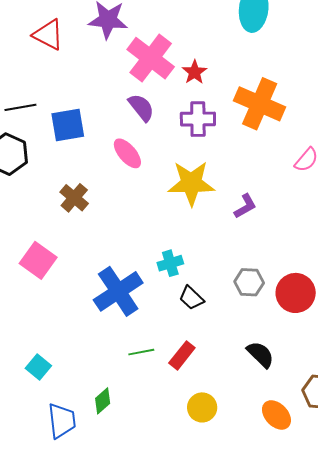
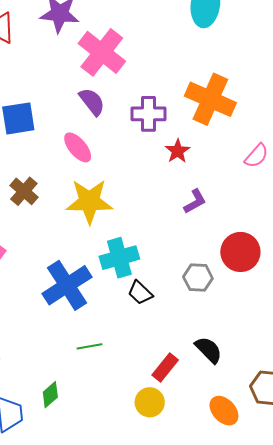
red star: (195, 72) -> (178, 151), moved
yellow star: (191, 183) -> (89, 202), moved
cyan cross: (170, 263) -> (119, 258), size x1.5
red circle: (296, 293) -> (240, 252), moved
red rectangle: (182, 355) -> (165, 367), moved

